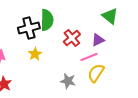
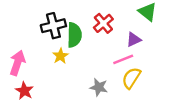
green semicircle: (47, 20) -> (74, 35), moved
red cross: (72, 38) -> (103, 23), moved

